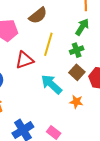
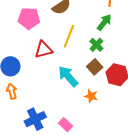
green cross: (77, 50) -> (96, 45), turned -32

